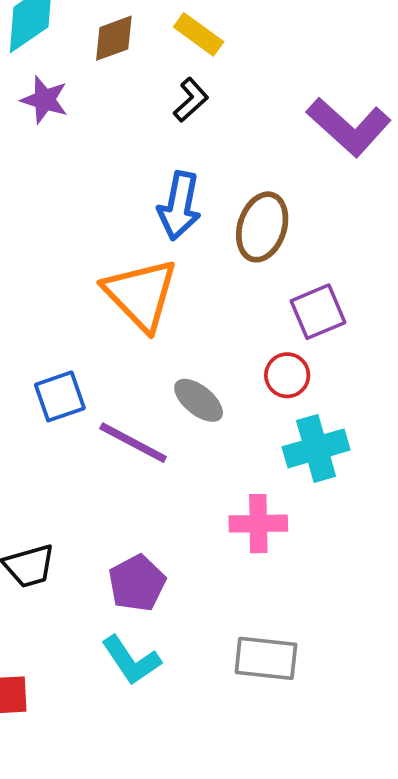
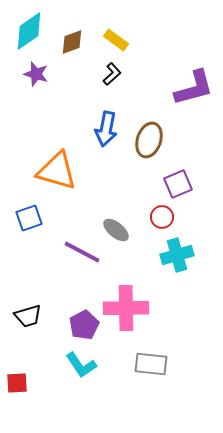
purple L-shape: (349, 127) -> (194, 88), turned -57
orange triangle: (141, 294) -> (57, 171), moved, turned -30
blue square: (60, 396) -> (29, 218), moved
pink cross: (258, 524) -> (126, 308), moved, size x1.5

